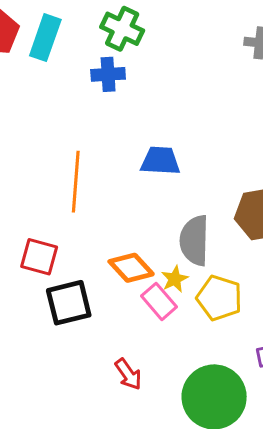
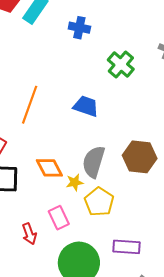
green cross: (122, 29) -> (121, 65), moved
blue cross: (108, 74) -> (79, 28), moved
pink rectangle: (159, 301) -> (59, 218), moved

